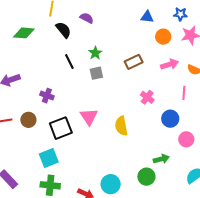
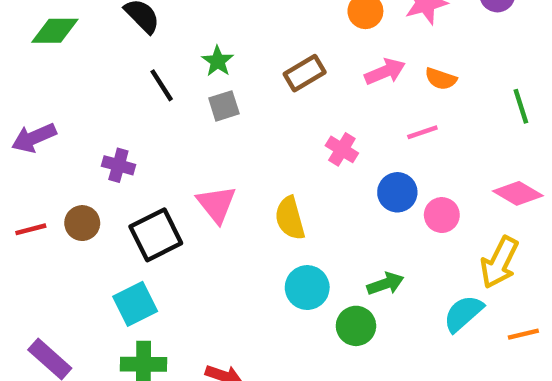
pink line: (184, 93) -> (422, 132), turned 72
pink circle: (186, 139) -> (442, 215), moved
cyan circle: (111, 184) -> (307, 288), moved

